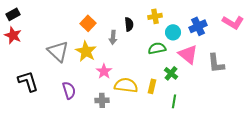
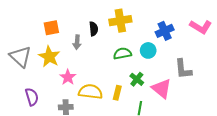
yellow cross: (155, 16) -> (120, 21), size x1.5
orange square: (88, 23) -> (51, 28), turned 35
cyan circle: (173, 32) -> (148, 50), moved
pink triangle: (188, 54) -> (162, 89), moved

